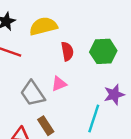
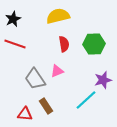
yellow semicircle: (43, 26) -> (58, 16), moved
cyan line: (94, 119) -> (86, 100), turned 30

